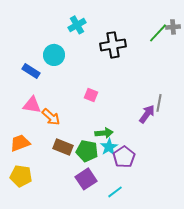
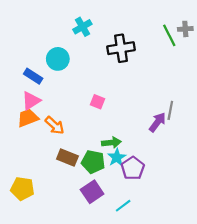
green line: (158, 33) -> (169, 35), turned -70
pink triangle: (32, 105) -> (31, 101), moved, turned -42
orange trapezoid: (20, 143) -> (28, 118), moved

